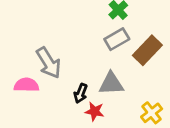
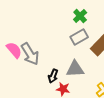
pink semicircle: (26, 85) -> (14, 50), moved, turned 48

